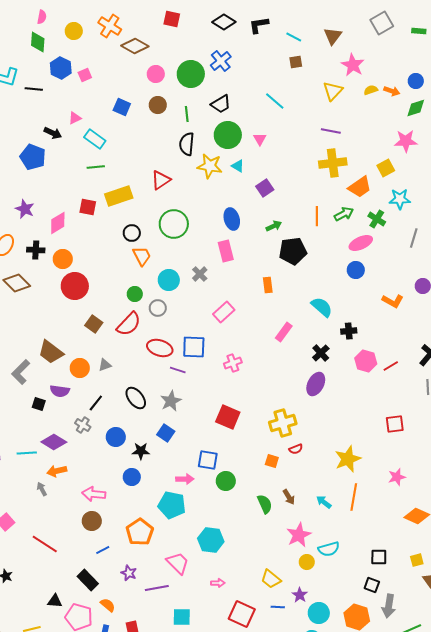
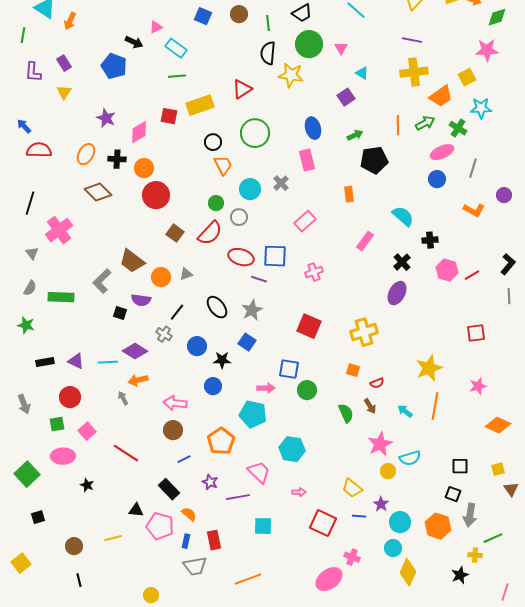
cyan triangle: (238, 166) -> (362, 73), moved
gray line: (414, 238) -> (473, 168), moved
red semicircle: (296, 449) -> (377, 383), moved

